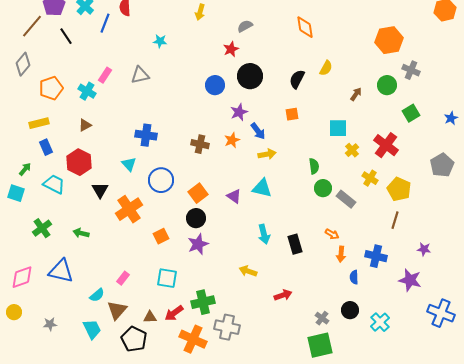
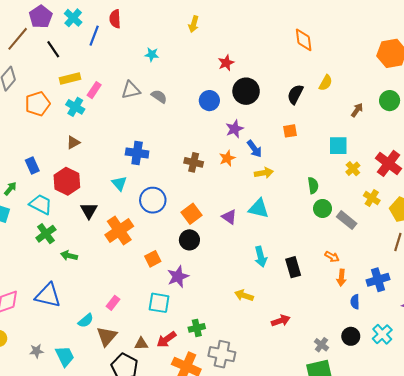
gray semicircle: (245, 26) -> (159, 96), moved, turned 63
yellow rectangle: (39, 123) -> (70, 79), moved
green cross: (42, 228) -> (46, 234), moved
purple star: (198, 244) -> (178, 277), moved
blue cross: (376, 256) -> (378, 280), turned -30
green cross: (203, 302) -> (197, 328), size x0.7
cyan cross: (380, 322) -> (382, 334), moved
cyan trapezoid: (92, 329) -> (65, 356), moved

